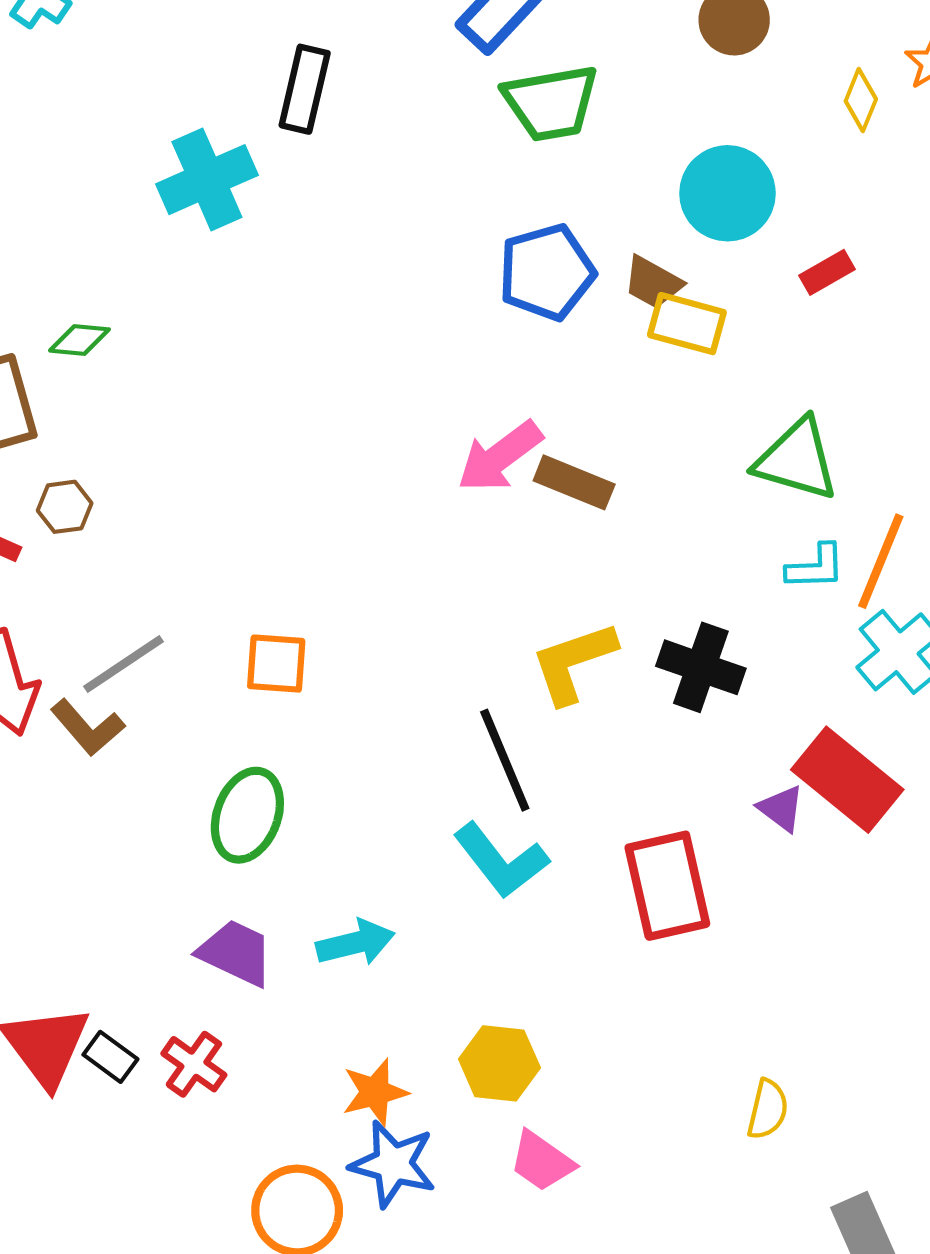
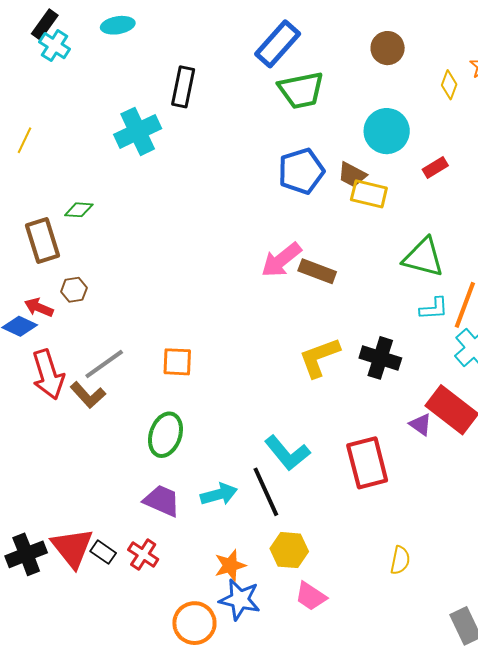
black line: (505, 760) -> (266, 492), moved
yellow semicircle: (768, 1109) -> (400, 560), moved

